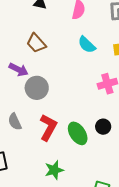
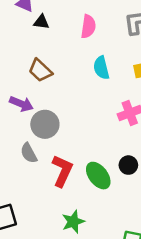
cyan semicircle: (87, 45) -> (101, 68), turned 36
gray semicircle: (15, 122) -> (29, 153), moved

